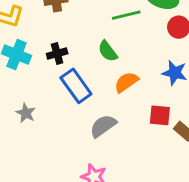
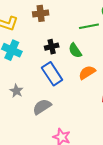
black cross: (57, 54) -> (52, 47), moved
gray semicircle: (103, 126) -> (42, 107), moved

